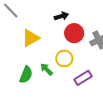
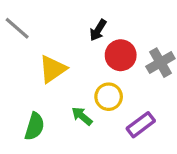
black arrow: (61, 16) -> (98, 30), turned 144
green semicircle: (26, 75) -> (34, 126), moved

